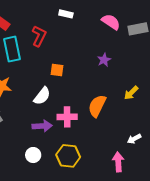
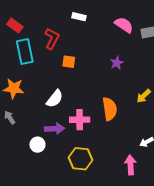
orange square: (57, 70) -> (69, 62), moved
orange semicircle: (97, 106) -> (110, 109), turned 145
white circle: (33, 155) -> (37, 145), moved

